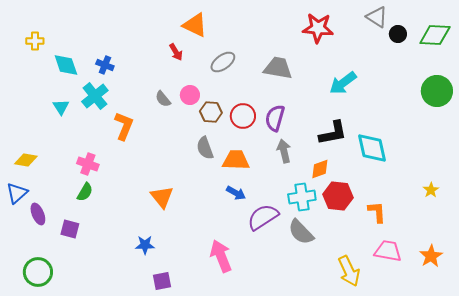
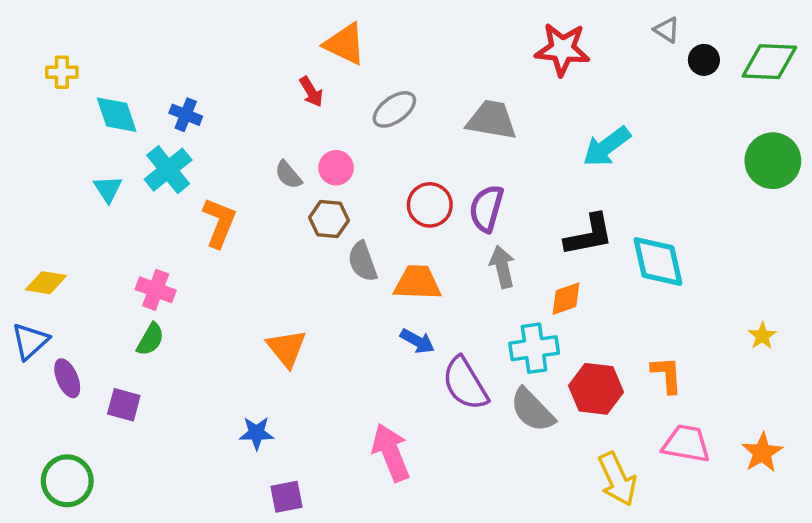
gray triangle: (377, 17) -> (667, 30), size x0.7
brown hexagon: (211, 112) -> (329, 219), moved
red hexagon: (338, 196) -> (596, 389), moved
purple semicircle: (263, 217) -> (465, 384), turned -88

